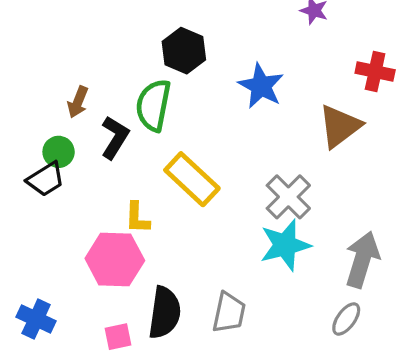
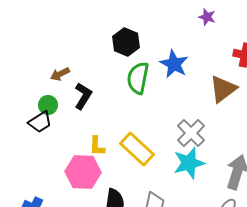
brown arrow: (78, 102) -> (60, 74), turned 42
green semicircle: (153, 105) -> (138, 78), moved
yellow rectangle: (192, 179) -> (137, 149), moved

